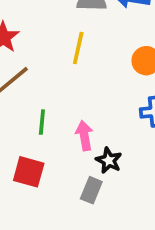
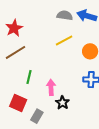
yellow line: (78, 48) -> (64, 41), moved, turned 42
gray rectangle: (91, 190) -> (37, 116), moved

